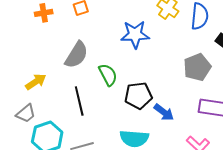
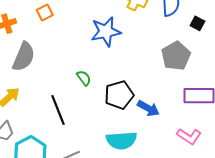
gray semicircle: (76, 55) -> (24, 57), moved
green semicircle: (108, 75) -> (84, 78), size x0.7

